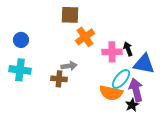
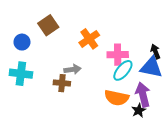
brown square: (70, 15) -> (48, 25), moved, turned -36
black arrow: (128, 49) -> (155, 52), moved
cyan ellipse: (121, 79) -> (123, 70), moved

